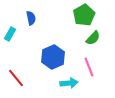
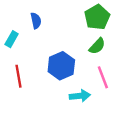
green semicircle: (93, 38) -> (97, 46), moved
red line: (16, 78) -> (19, 76), moved, turned 30

